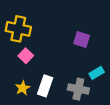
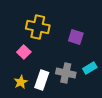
yellow cross: (18, 29) -> (38, 27), moved
gray cross: (78, 89) -> (66, 73), moved

